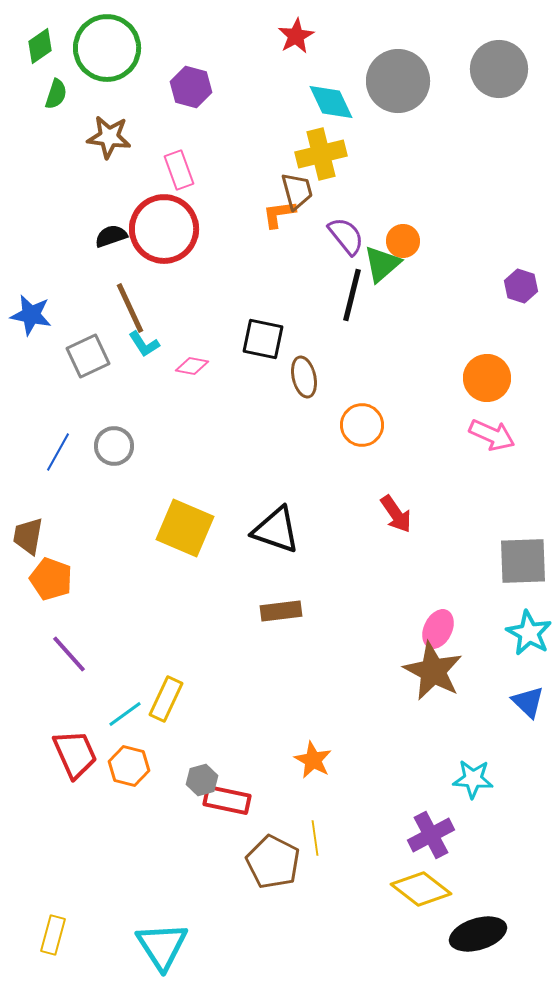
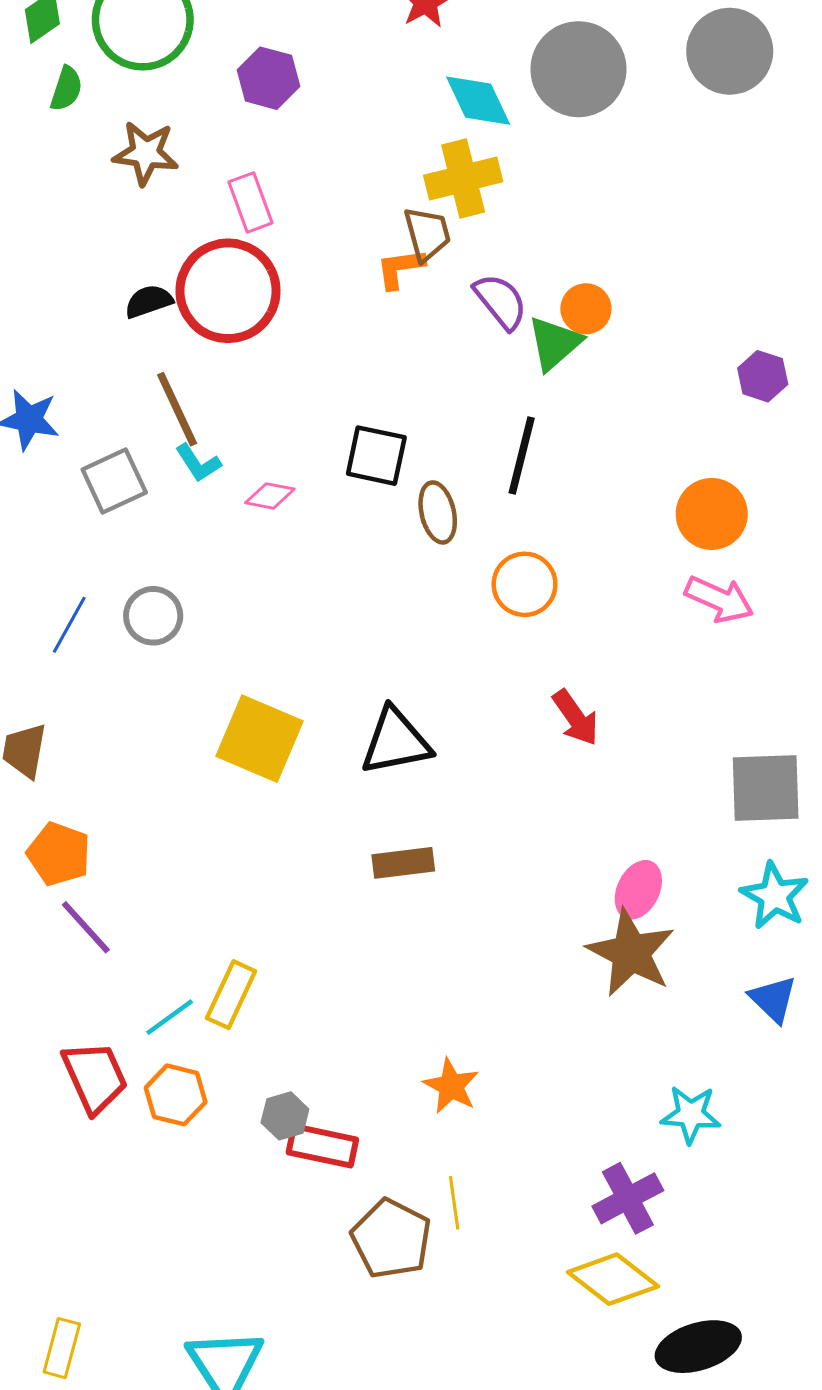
black line: (352, 295) -> (522, 456), moved
black triangle: (276, 530) -> (396, 742), turned -30
orange pentagon: (51, 579) -> (59, 854), moved

